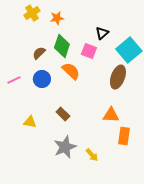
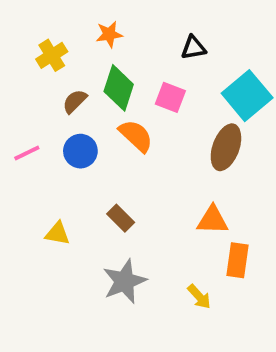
yellow cross: (32, 13) -> (52, 55), moved
black triangle: (102, 33) -> (193, 48), moved, turned 32
yellow arrow: (92, 155) -> (199, 297), moved

